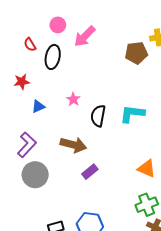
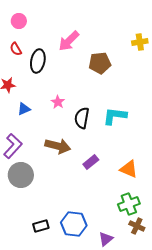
pink circle: (58, 25) -> (19, 21), moved
brown pentagon: (136, 53) -> (100, 63), moved
purple rectangle: (90, 172) -> (91, 162), moved

